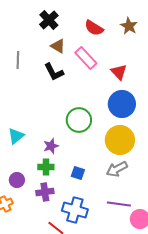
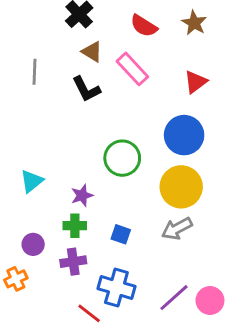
red triangle: (119, 72) -> (196, 82), moved, turned 36
purple line: (119, 204) -> (174, 298), moved, turned -50

